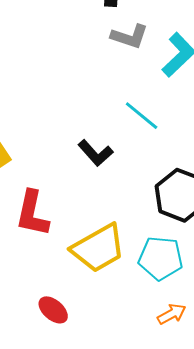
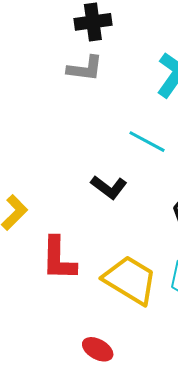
gray L-shape: (130, 36) -> (85, 69), moved
yellow trapezoid: (98, 248) -> (130, 280), turned -108

